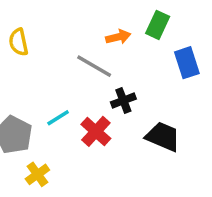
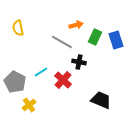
green rectangle: (158, 25) -> (95, 37), moved
black cross: (123, 100) -> (79, 62), turned 32
black trapezoid: (163, 137) -> (101, 100), moved

